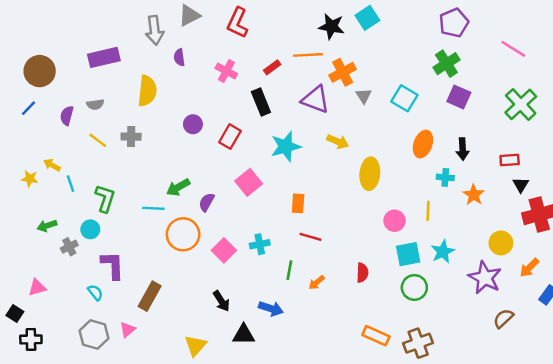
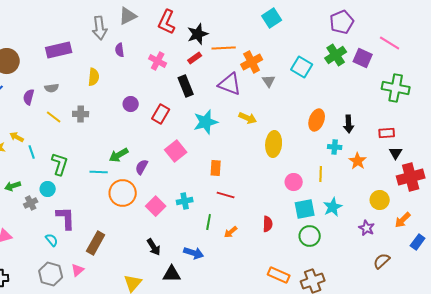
black star: (331, 27) -> (198, 34), moved, turned -30
yellow semicircle: (147, 91) -> (94, 77), size x0.7
purple square: (459, 97) -> (363, 58), moved
cyan square: (404, 98) -> (302, 67), moved
green cross: (521, 104) -> (396, 88), turned -36
purple star: (485, 278) -> (367, 228), size x0.6

